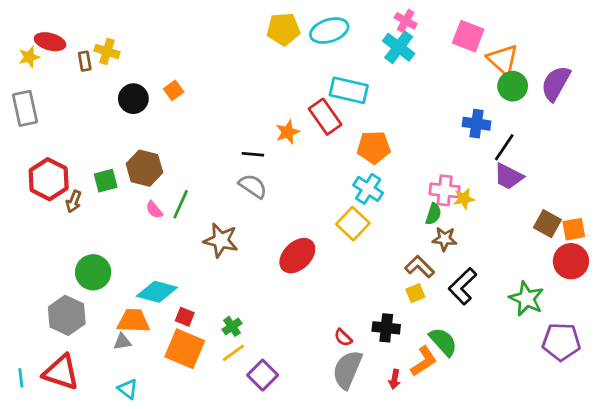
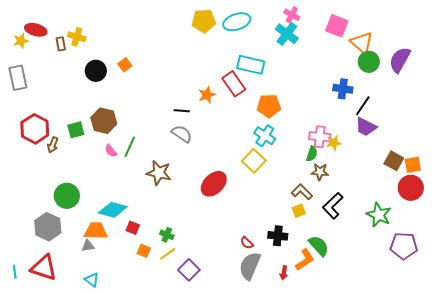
green cross: (232, 326) -> (167, 235), turned -32
orange square: (185, 349) -> (144, 251), moved, size x0.5

